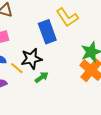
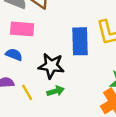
yellow line: (17, 68) -> (27, 92), moved

